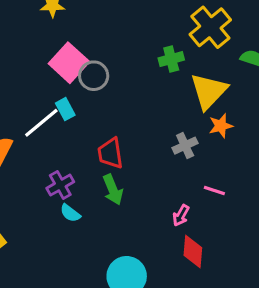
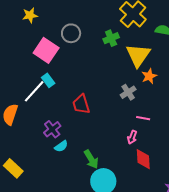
gray circle: (94, 76) -> (71, 33), moved
green arrow: (113, 190) -> (91, 159), moved
pink line: (214, 191) -> (143, 118), moved
cyan semicircle: (70, 213) -> (61, 146), turned -64

